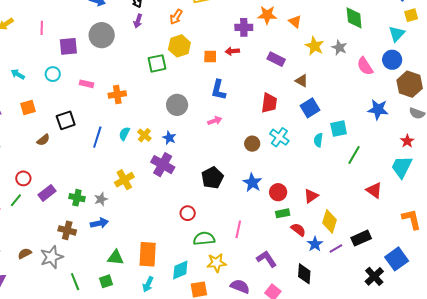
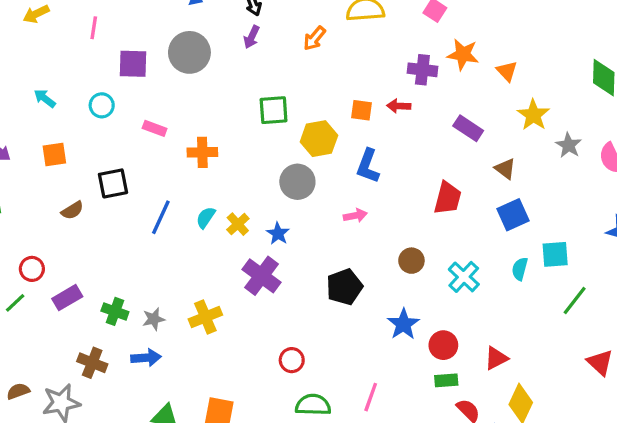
yellow hexagon: (179, 46) -> (319, 139), moved
gray star: (339, 48) -> (569, 145), moved
cyan cross: (279, 137) -> (464, 277), moved
black pentagon: (212, 178) -> (344, 287), moved
yellow cross: (124, 180) -> (205, 317), moved

